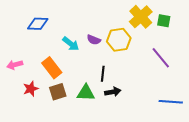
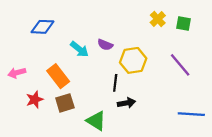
yellow cross: (141, 17) -> (158, 19), size x0.6
yellow hexagon: (119, 40) -> (133, 60), moved
green triangle: (86, 93) -> (96, 121), moved, turned 30

